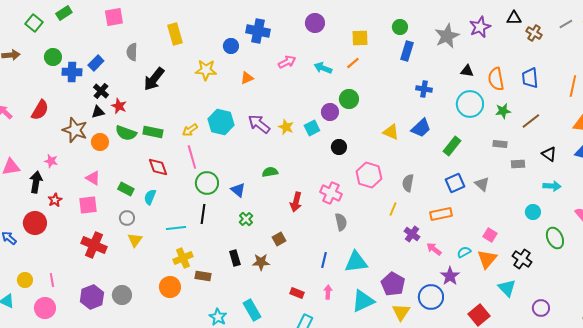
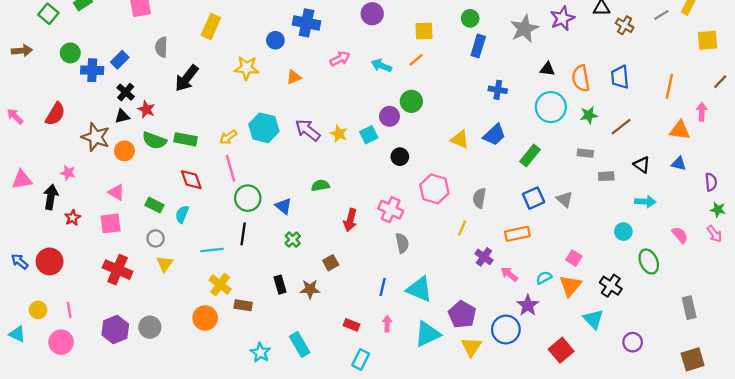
yellow rectangle: (175, 34) -> (211, 26), turned 40
red circle: (35, 223) -> (50, 261), moved
yellow cross: (183, 258) -> (220, 285), turned -30
cyan triangle: (356, 262) -> (419, 289), turned 30

